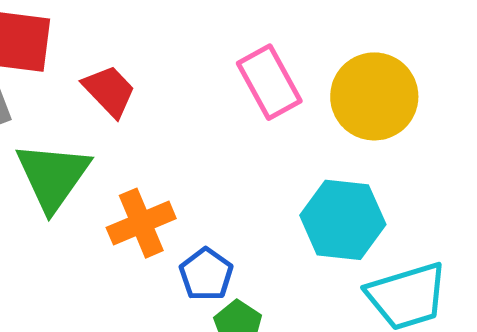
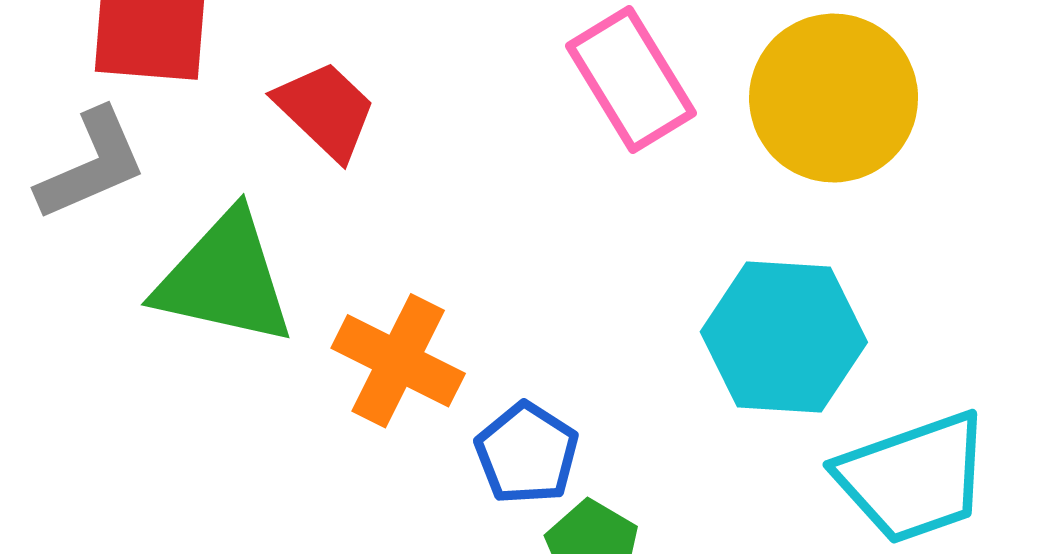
green triangle: (53, 176) -> (225, 279), turned -50
orange cross: (141, 223) -> (398, 361), turned -38

